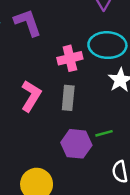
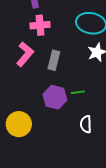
pink cross: (70, 58) -> (40, 25), moved

